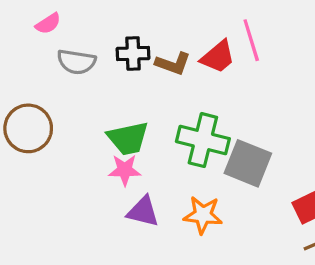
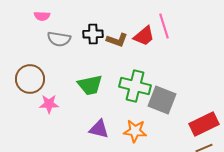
pink semicircle: (48, 24) -> (42, 16), turned 35
pink star: (125, 170) -> (49, 104), moved

